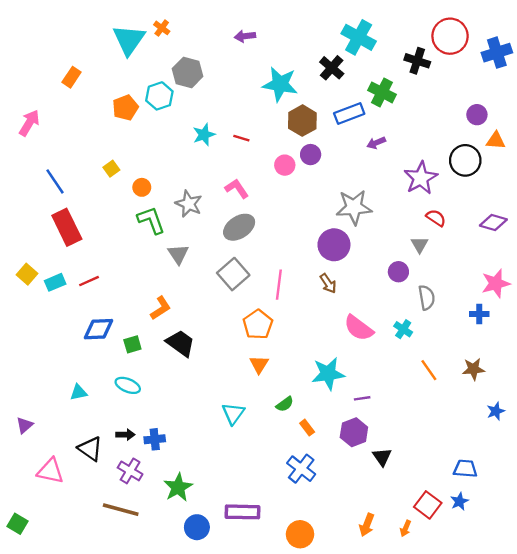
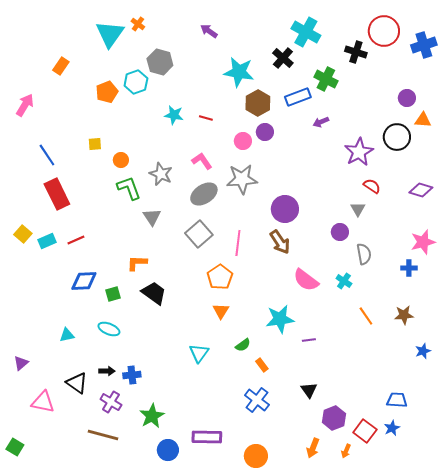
purple arrow: (245, 36) -> (209, 31), turned 42
cyan star: (204, 135) -> (174, 115), turned 30
yellow square: (111, 169) -> (95, 144), turned 32
gray star: (354, 207) -> (242, 179), moved
brown arrow: (328, 283) -> (280, 242), size x1.4
orange L-shape: (161, 308) -> (137, 263), turned -145
purple hexagon: (354, 432) -> (334, 418), moved
black triangle: (382, 457) -> (309, 390), moved

